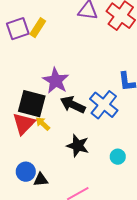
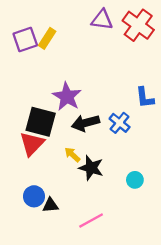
black arrow: (73, 105) -> (86, 123), turned -40
blue cross: (104, 105) -> (120, 123), size x0.7
yellow arrow: (43, 124) -> (72, 155), moved

